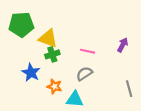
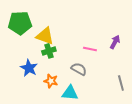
pink line: (88, 51) -> (90, 49), moved
gray semicircle: (84, 74) -> (79, 69), turned 63

